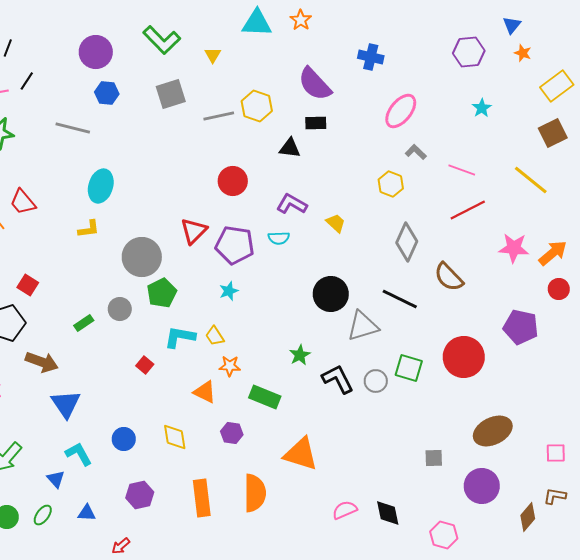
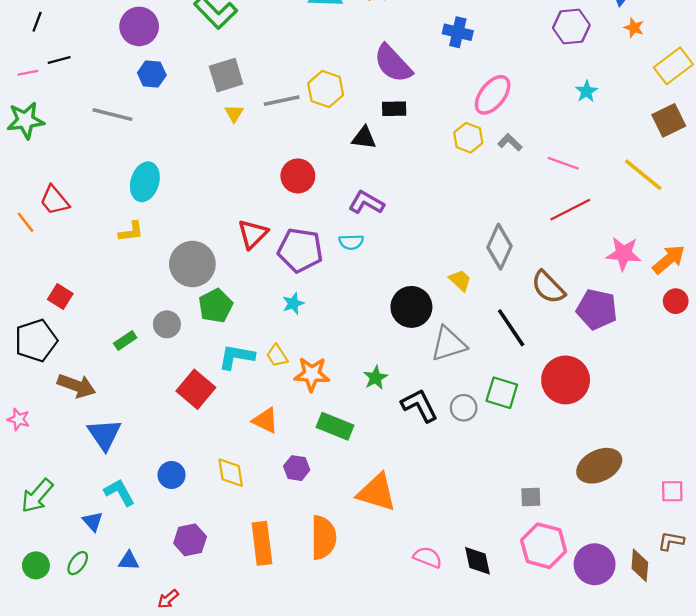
yellow triangle: (213, 55) -> (234, 113), moved
black line: (27, 81) -> (59, 60), turned 42
yellow hexagon: (391, 184) -> (468, 138), moved
yellow trapezoid: (336, 223) -> (460, 280), moved
black line: (400, 299) -> (511, 328), moved, turned 30
purple pentagon: (521, 327) -> (597, 309), moved
red square: (145, 365) -> (196, 389), size x1.8
orange star: (230, 366) -> (312, 374), moved, size x1.4
purple circle: (482, 486) -> (595, 564), moved
pink semicircle: (345, 510) -> (428, 557), turned 45
brown diamond: (528, 517) -> (640, 565), turned -36
pink hexagon: (444, 535) -> (544, 546), moved, size x1.4

